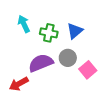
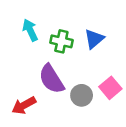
gray circle: (68, 58) -> (82, 95), moved
purple semicircle: (41, 63) -> (51, 79), turned -100

